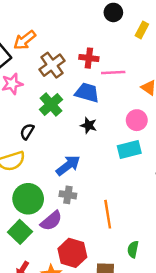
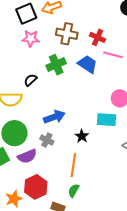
brown cross: (52, 65) -> (67, 34), turned 30
black star: (89, 125) -> (82, 136), moved
green semicircle: (133, 249) -> (74, 191), moved

